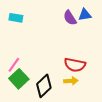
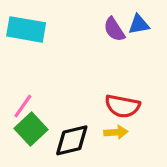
cyan rectangle: (16, 18) -> (26, 29), size x1.6
black diamond: (44, 86) -> (72, 140), turned 30

